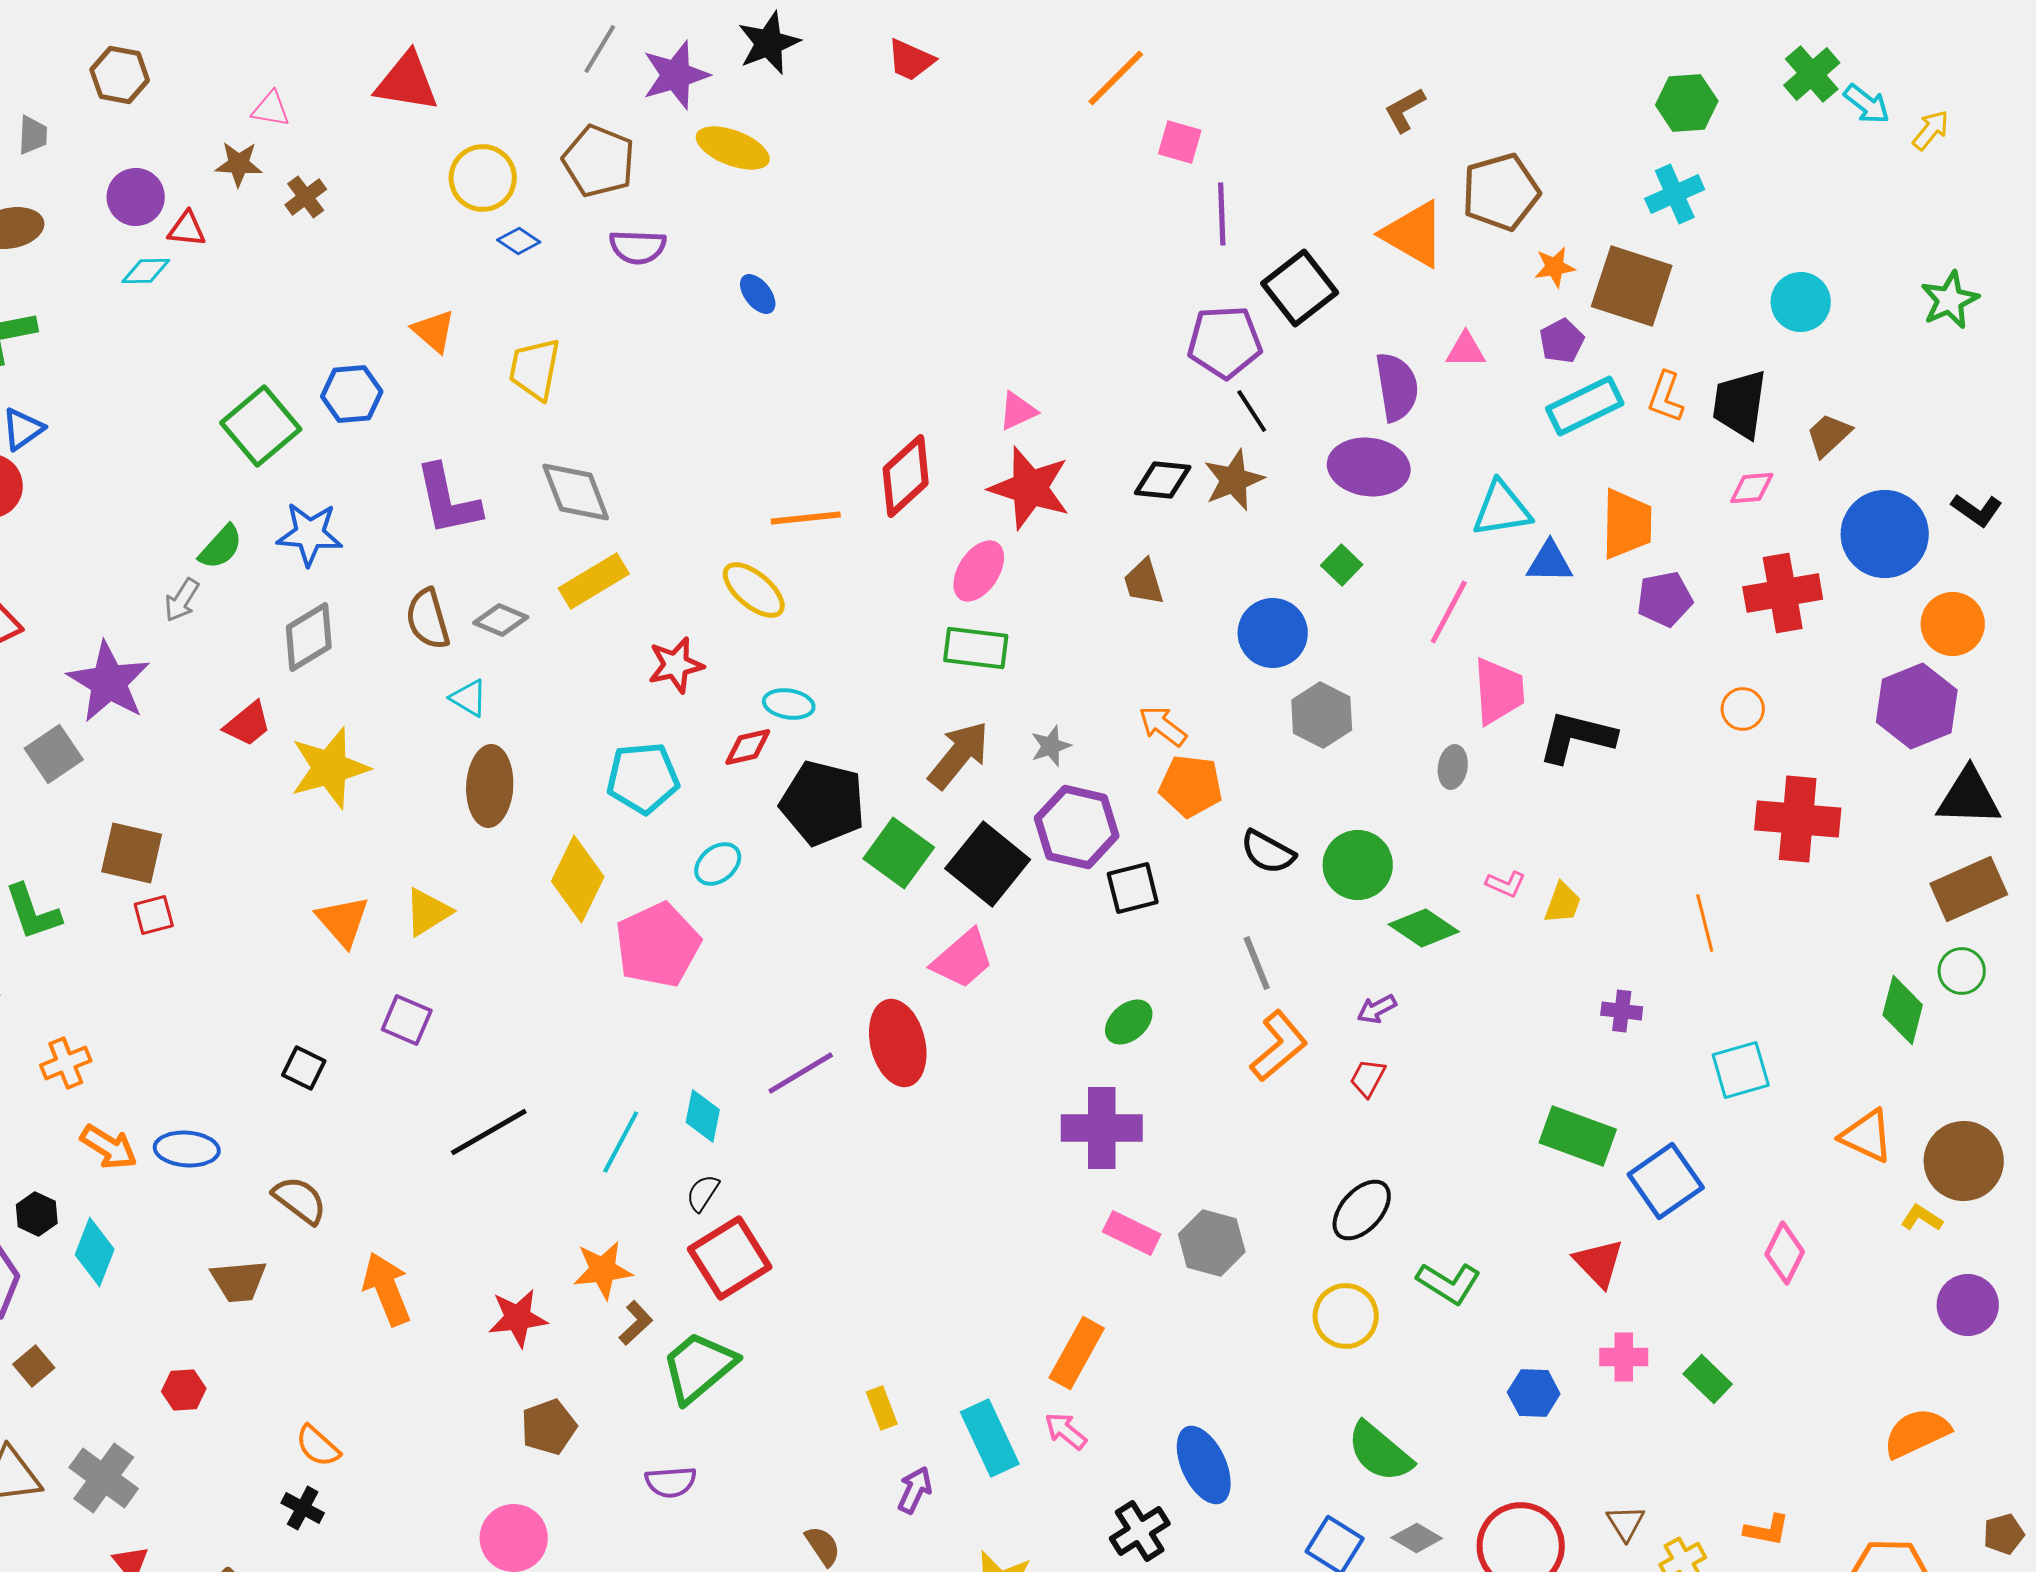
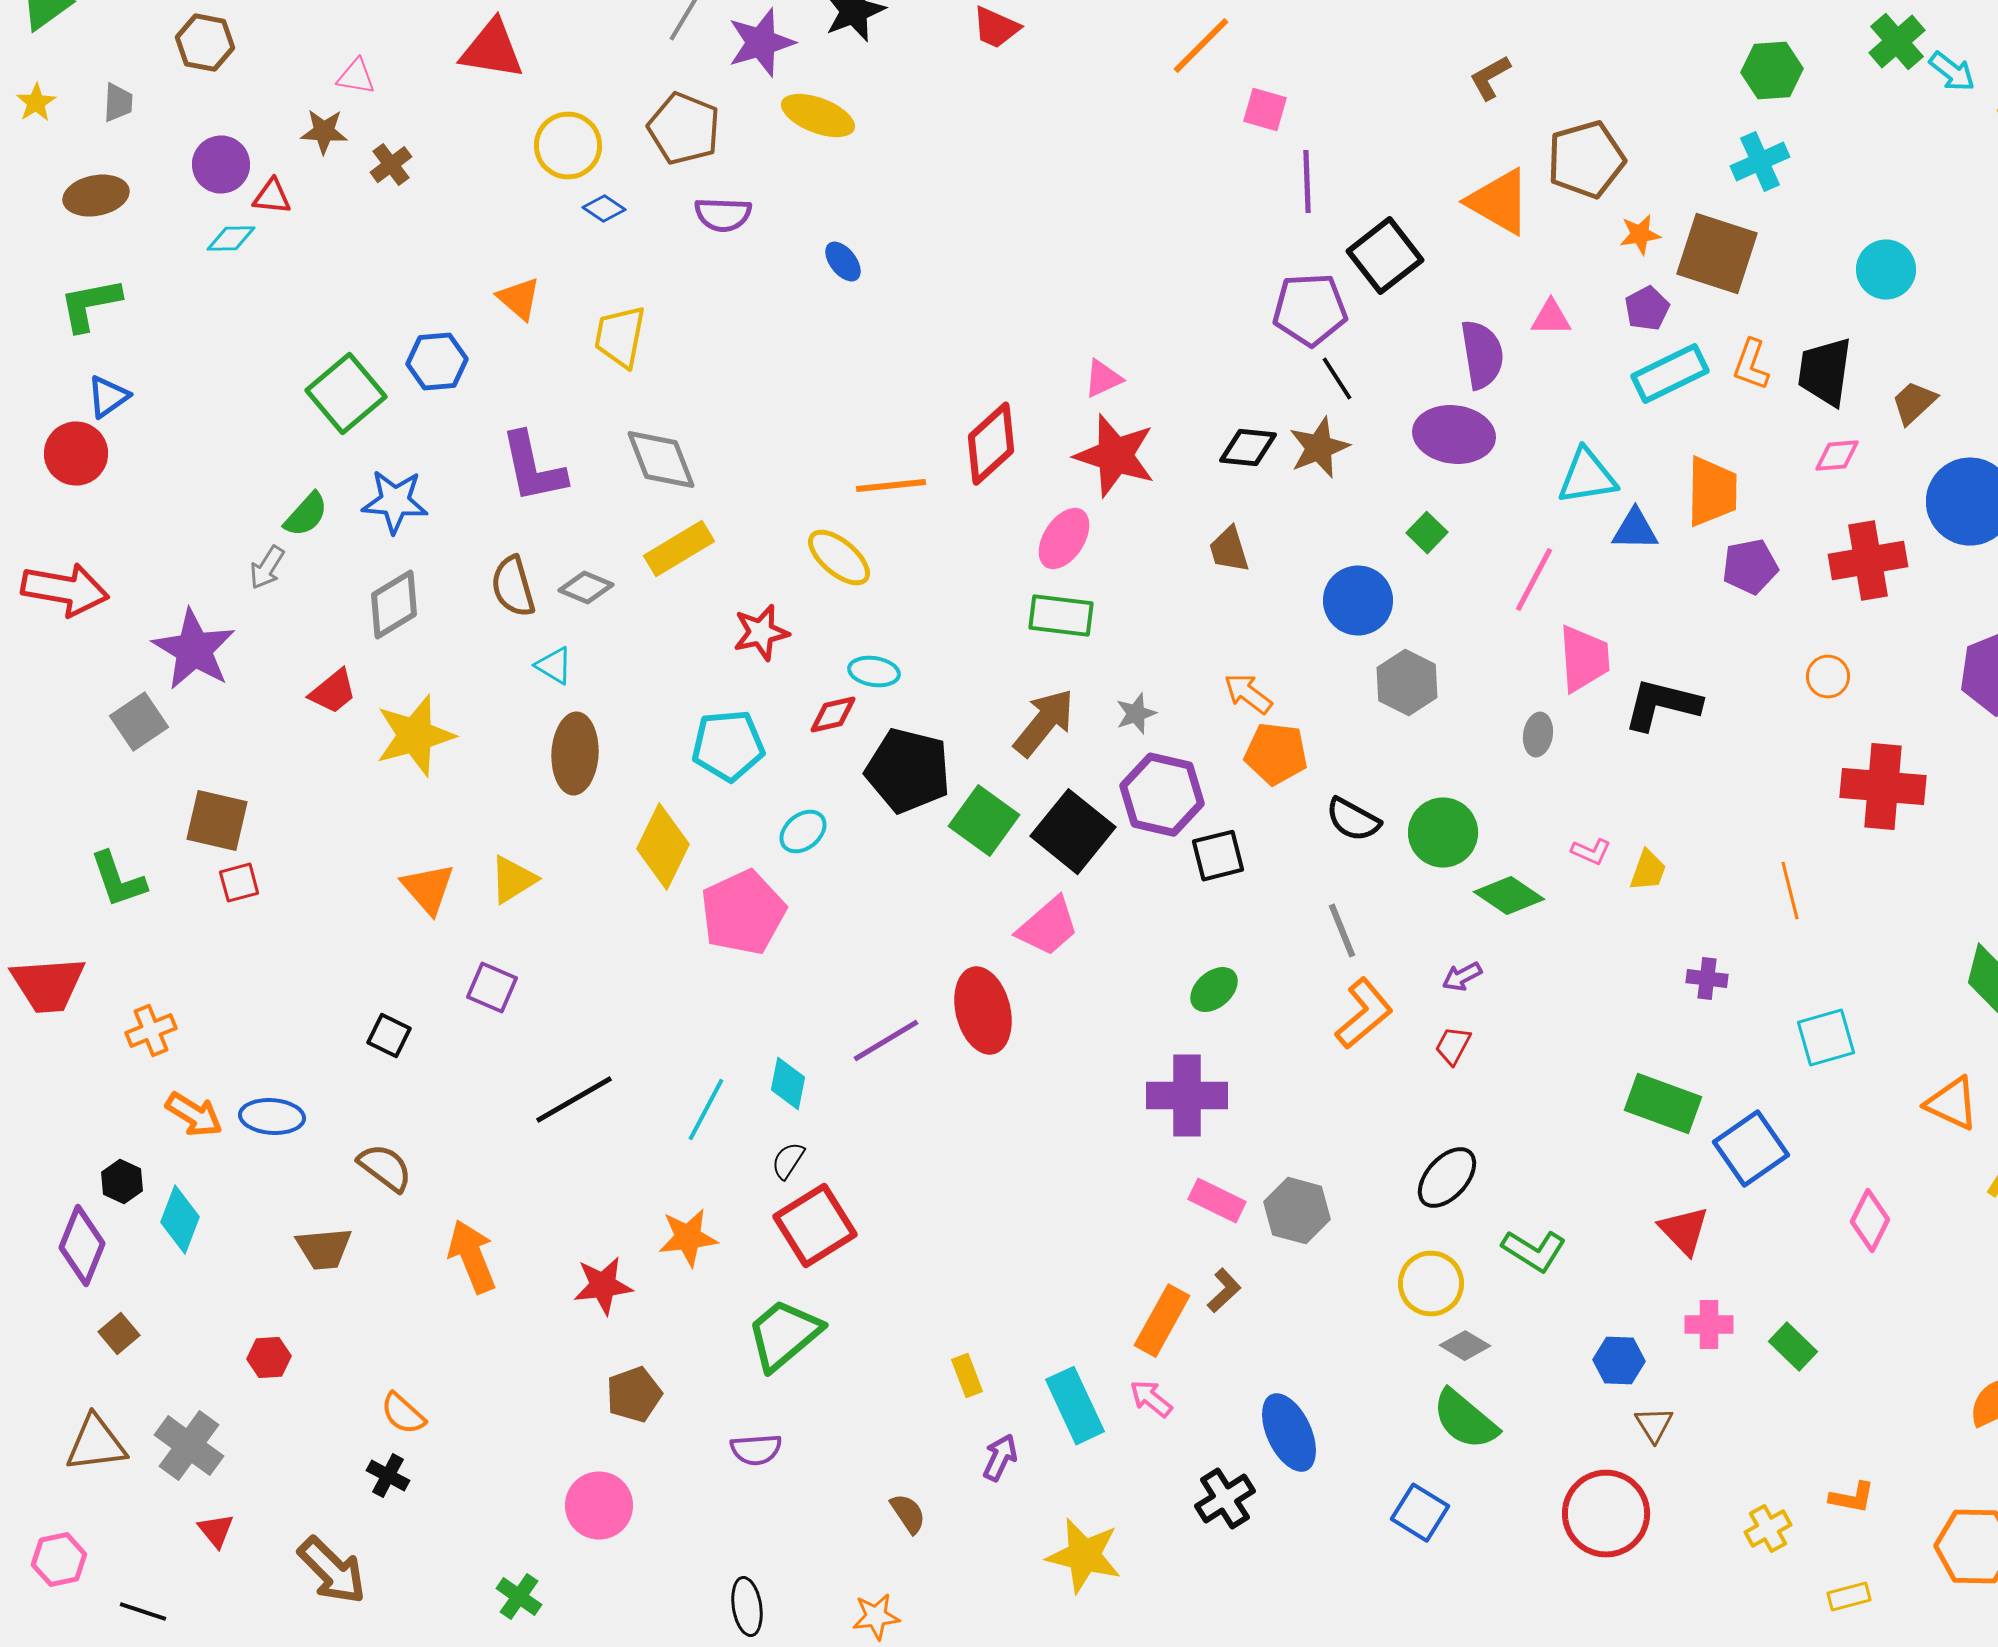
brown L-shape: (636, 1323) -> (1224, 1291), moved
brown triangle: (1626, 1523) -> (1654, 1425), moved
gray diamond: (1417, 1538) -> (1465, 1346), moved

